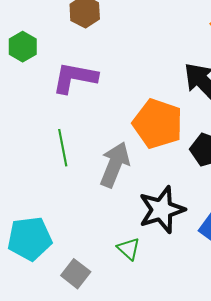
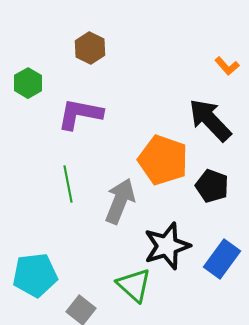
green triangle: (129, 249) -> (134, 285), size x1.5

